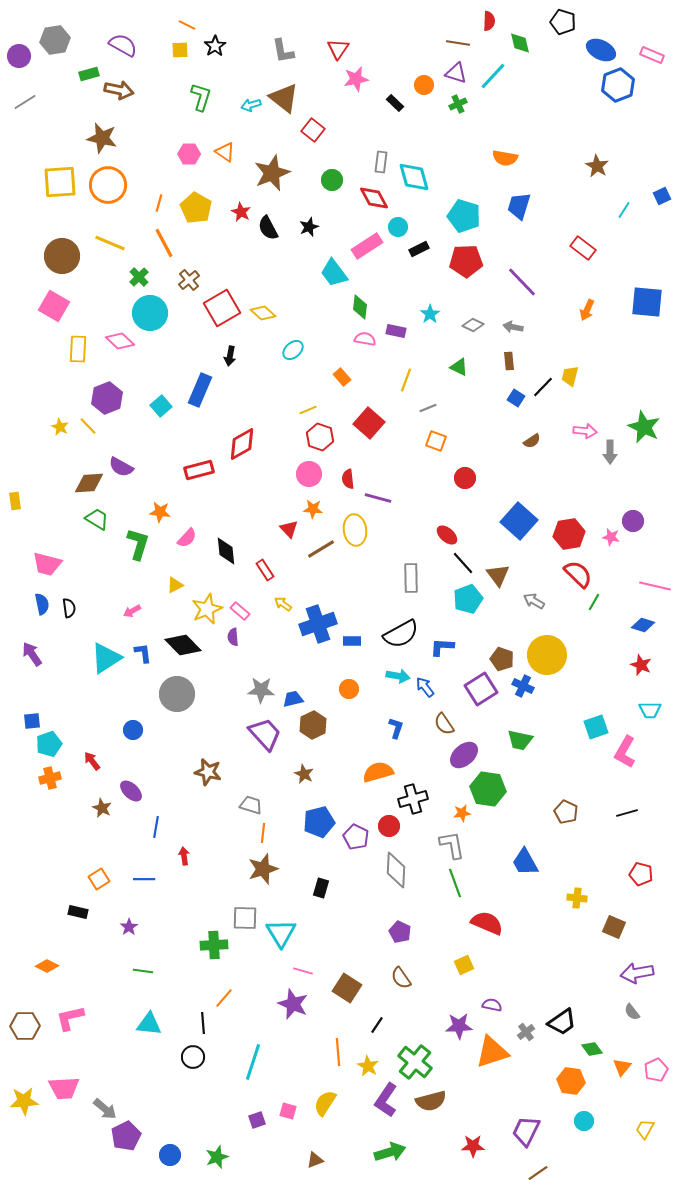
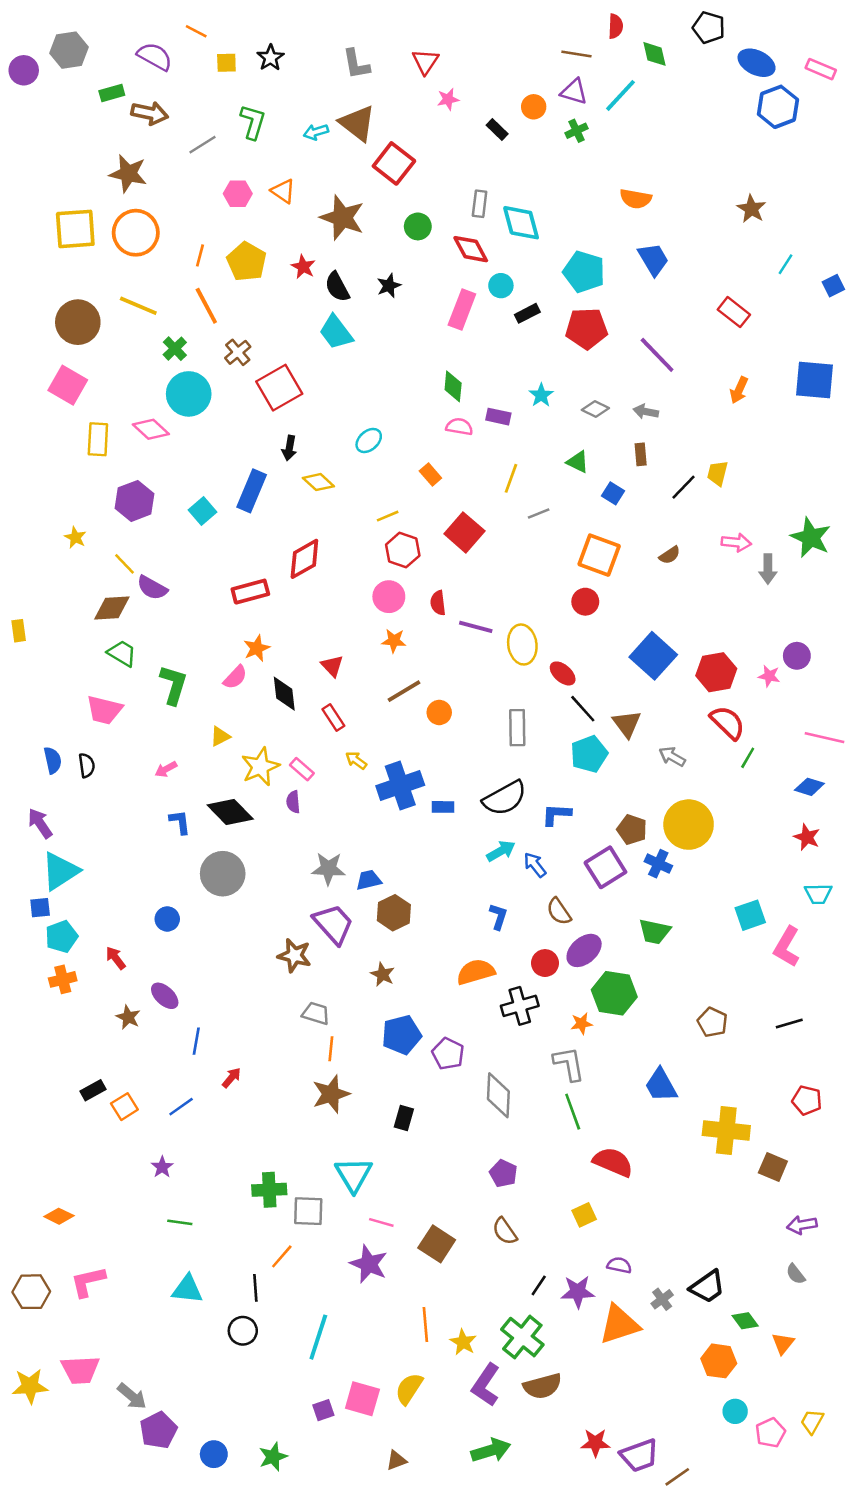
orange line: (187, 25) -> (196, 31), moved
pink star: (356, 79) -> (448, 99), size x0.7
gray line: (25, 102) -> (202, 145), moved
red square: (313, 130) -> (394, 163), size x1.4
brown star: (272, 173) -> (342, 218), turned -30
blue square: (662, 196) -> (833, 286), moved
blue trapezoid: (519, 206) -> (653, 259), turned 132
pink rectangle: (367, 246) -> (462, 310), turned -36
cyan trapezoid: (334, 273) -> (336, 332), moved
yellow diamond: (263, 313) -> (318, 482), moved
blue square: (516, 398) -> (613, 493), moved
yellow line: (88, 426) -> (124, 564), moved
orange square: (436, 441) -> (599, 555), moved, size x1.6
orange star: (160, 512) -> (257, 648), moved, turned -30
red triangle: (289, 529) -> (332, 666), moved
yellow ellipse: (355, 530) -> (522, 644), moved
pink trapezoid: (47, 564) -> (104, 710), moved
cyan triangle: (106, 658) -> (60, 871), moved
cyan arrow: (398, 676) -> (501, 851), turned -40
orange circle: (349, 689) -> (439, 712), moved
brown star: (208, 772) -> (294, 956), moved
red circle: (389, 826) -> (545, 963), moved
red arrow: (184, 856) -> (231, 1078), turned 48
blue line: (144, 879) -> (181, 1107), turned -35
yellow cross: (577, 898) -> (726, 1131), size x1.8
black rectangle: (78, 912) -> (93, 1090), moved, turned -42
gray square: (245, 918) -> (308, 1211), moved
purple arrow: (637, 973) -> (802, 1225), size x0.7
black line: (377, 1025) -> (539, 1285), moved
pink pentagon: (656, 1070) -> (770, 1433), moved
pink square: (288, 1111) -> (362, 1399), size x1.6
purple trapezoid: (526, 1131) -> (639, 1455), moved, turned -136

